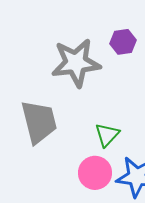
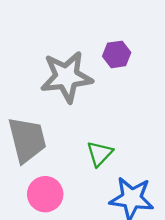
pink circle: (95, 173) -> (45, 194), moved

